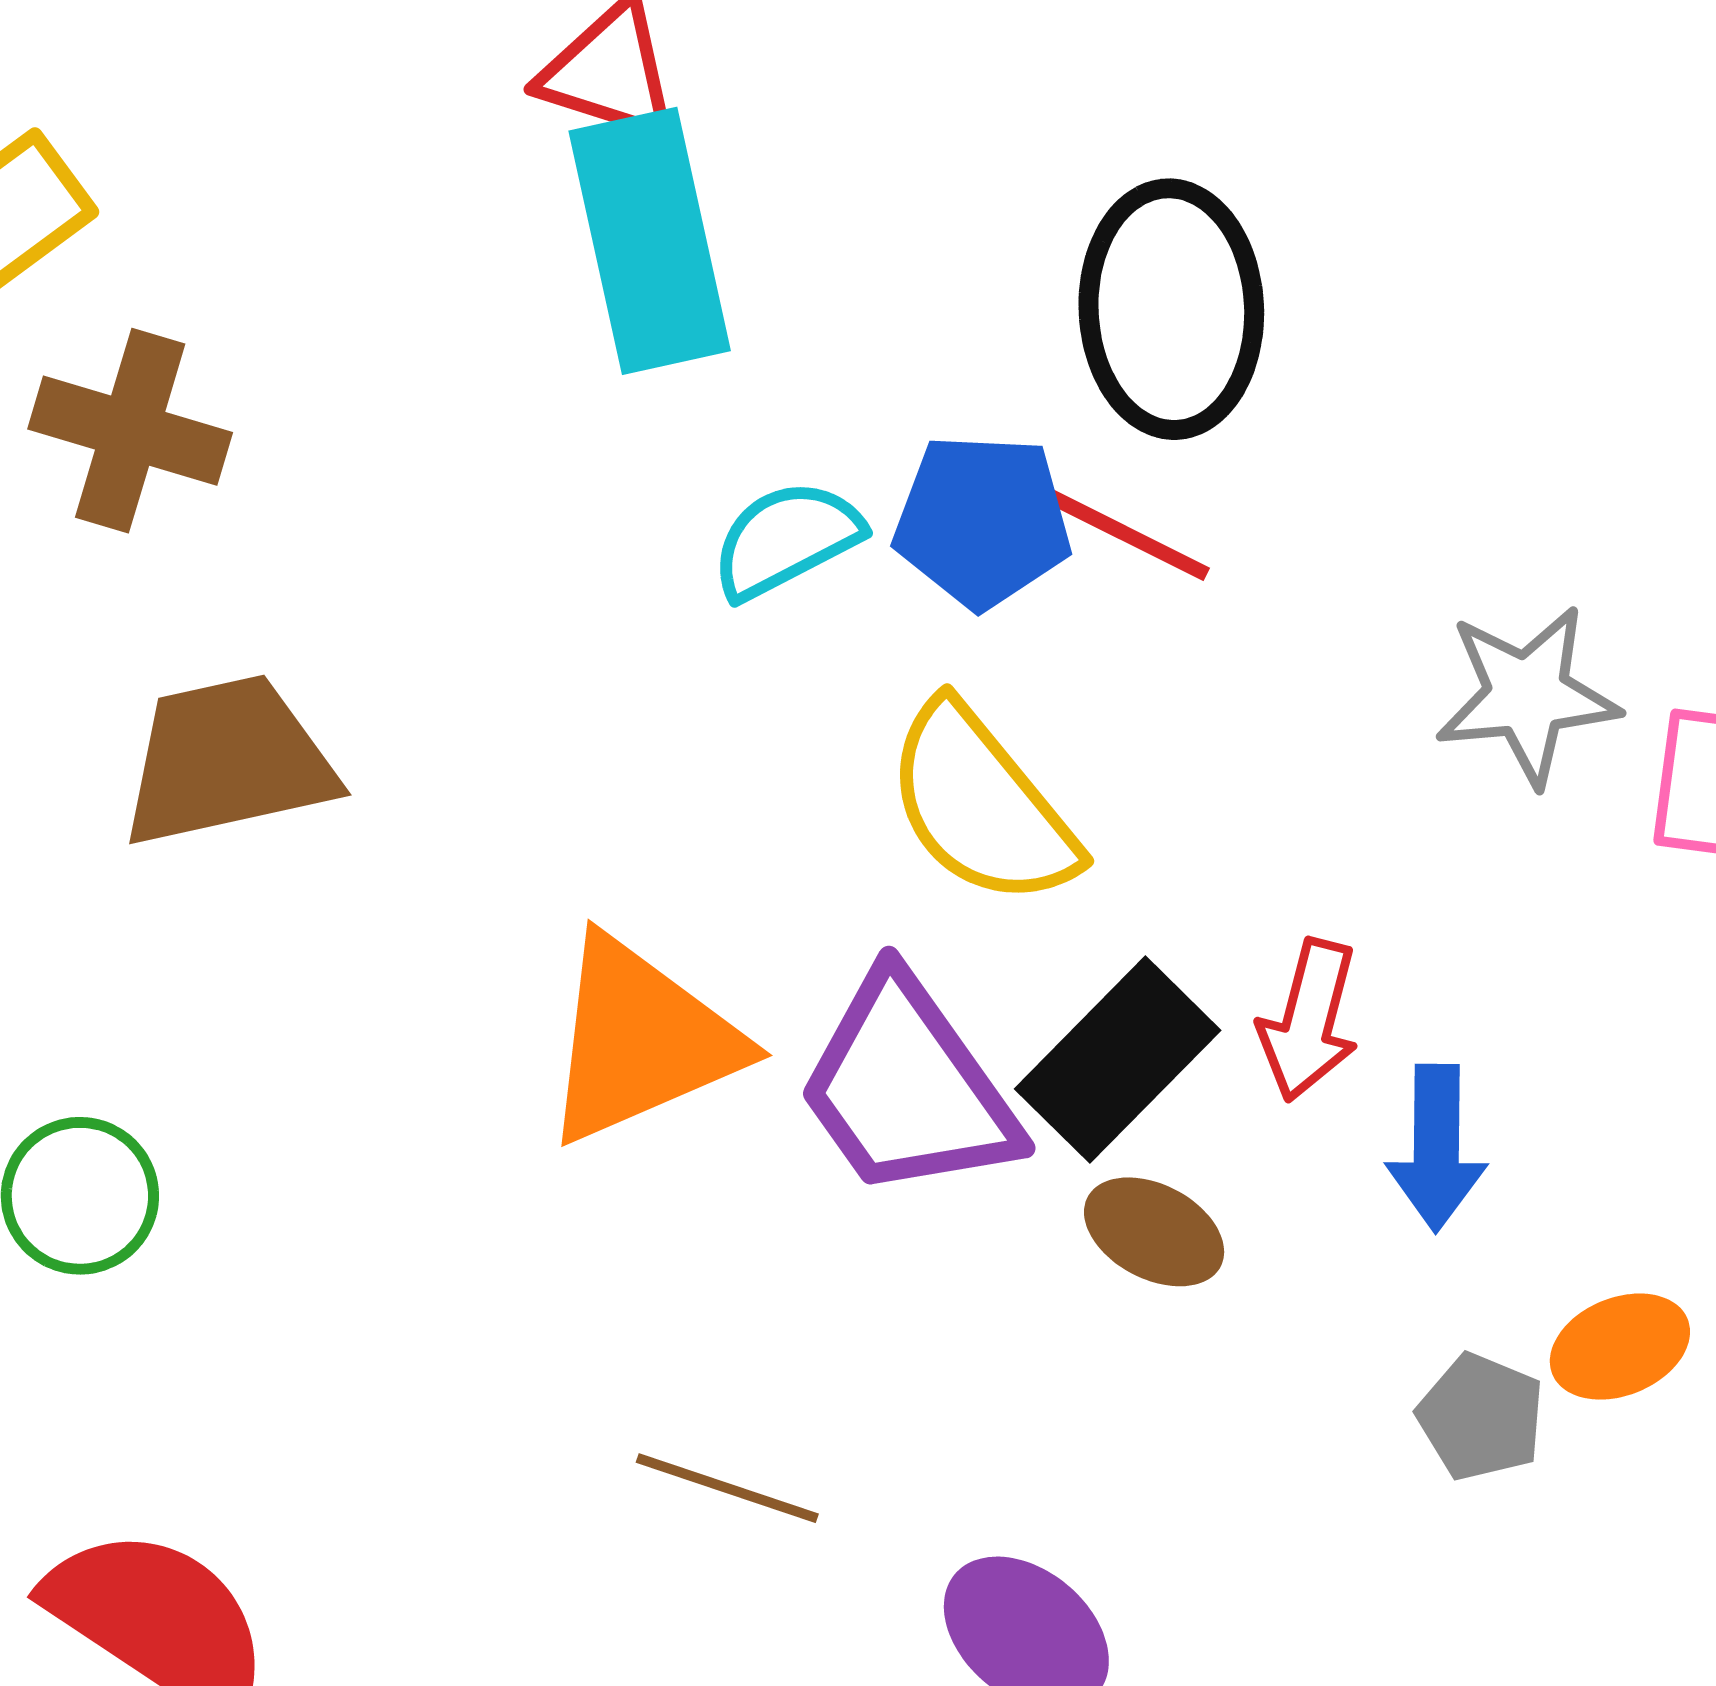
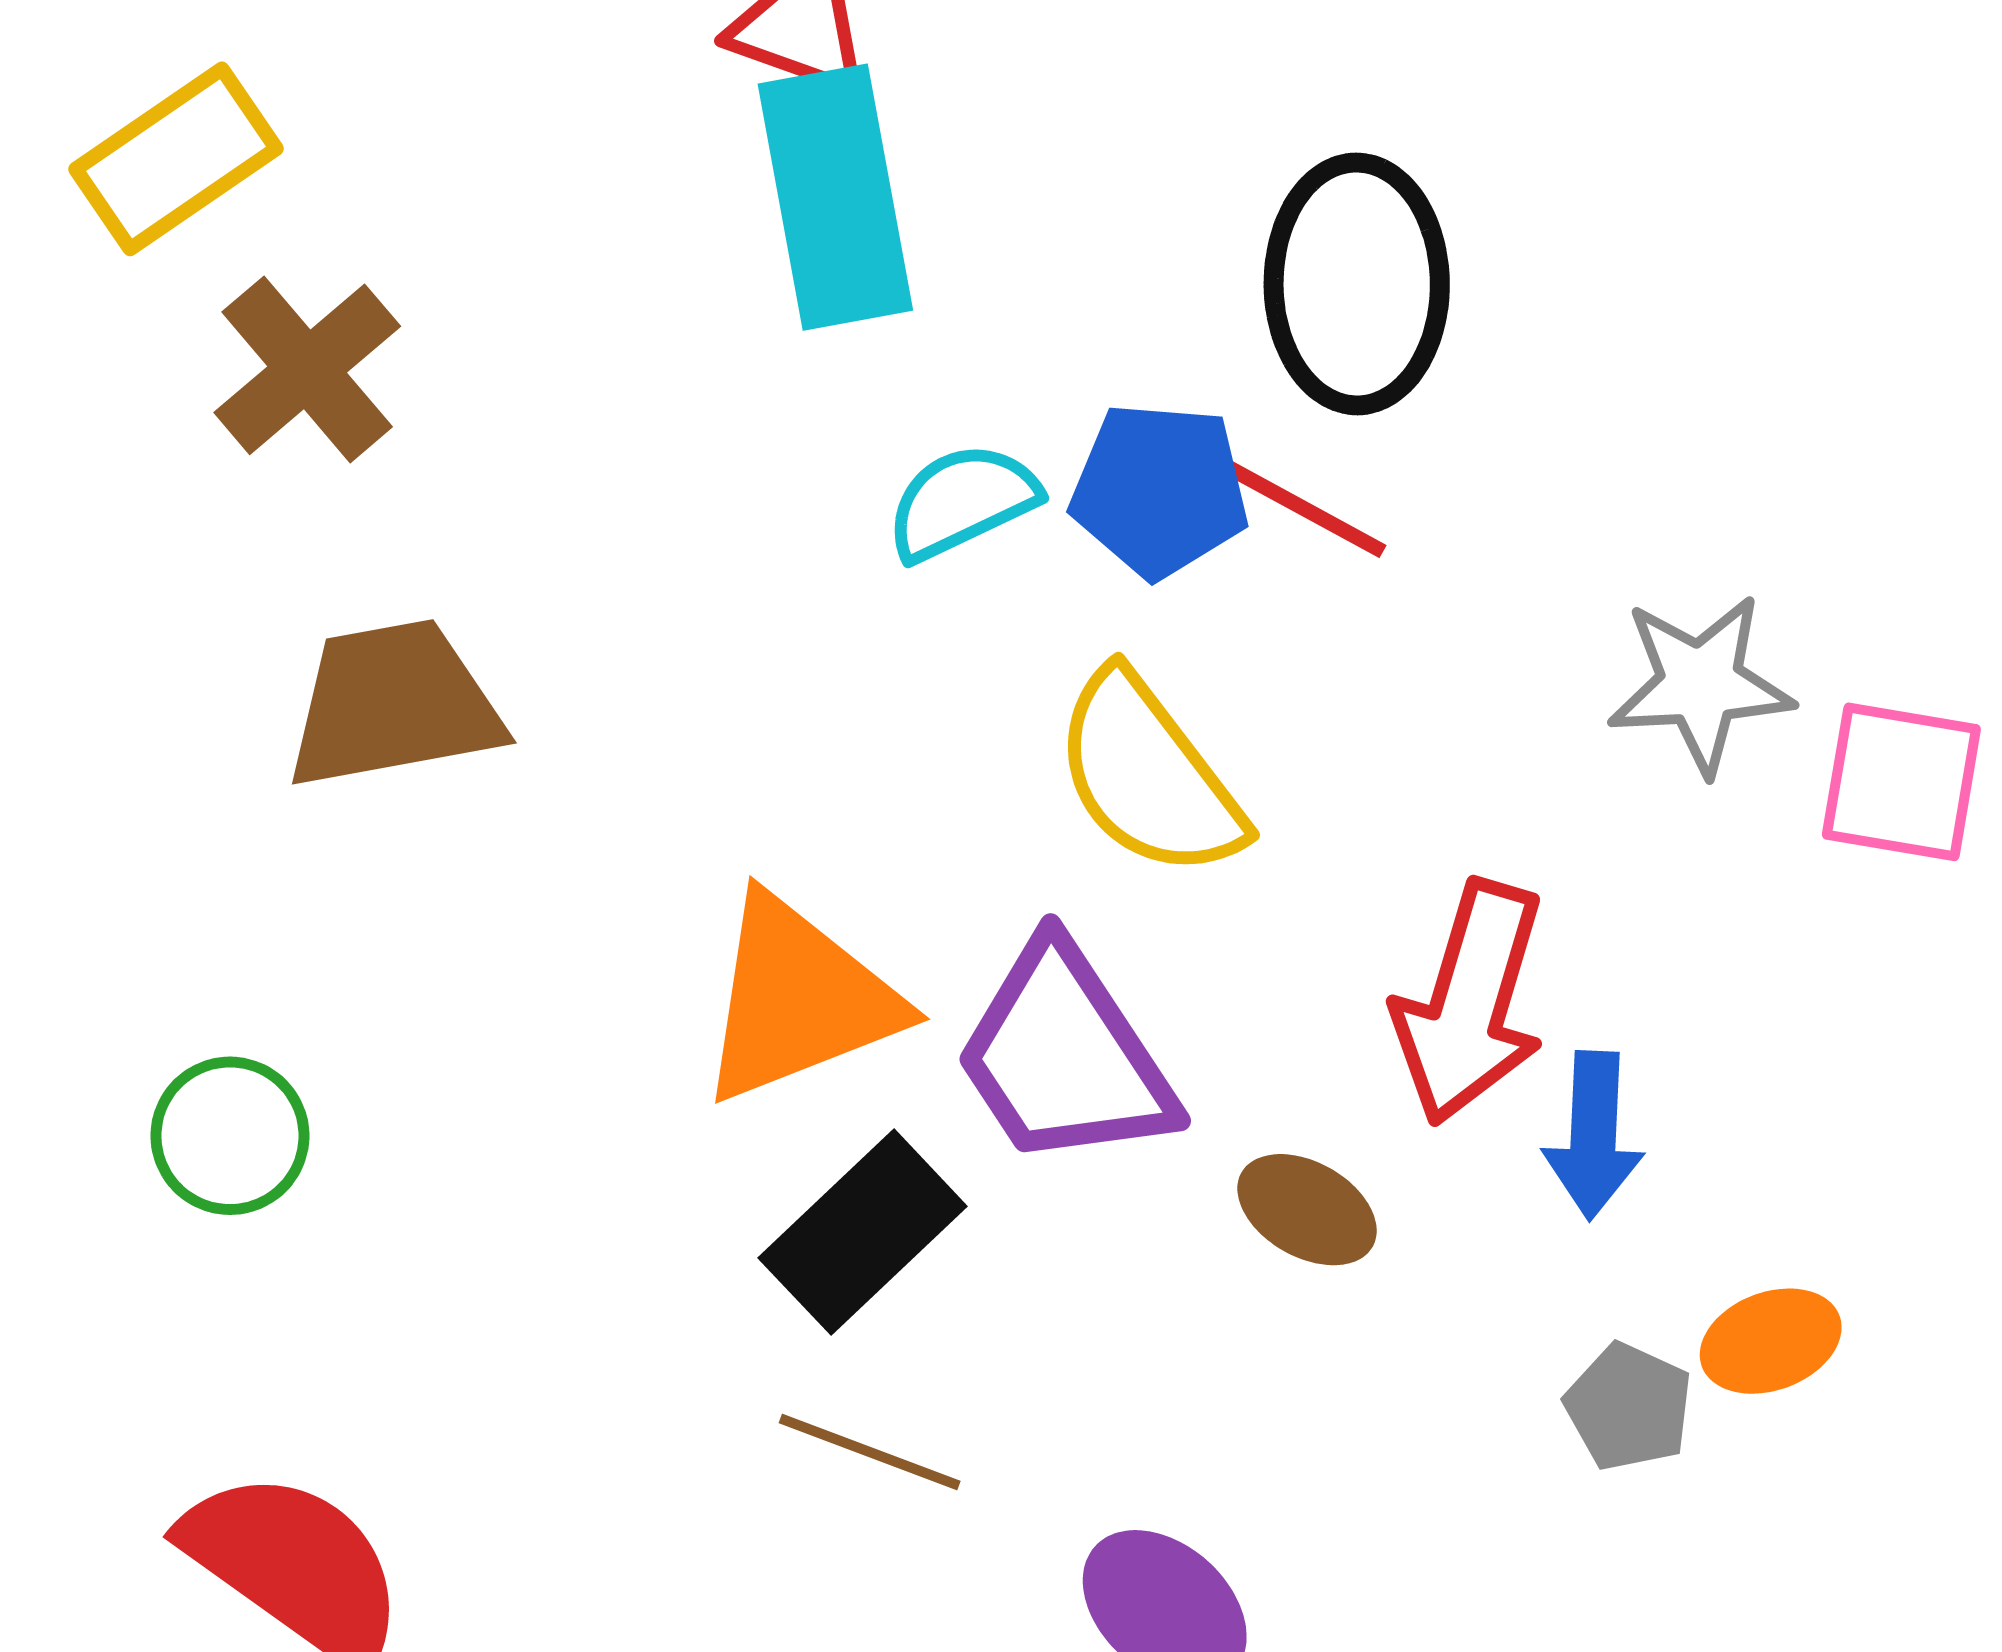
brown cross: (130, 431) -> (307, 369), turned 31
red arrow: (1309, 1020) -> (1470, 1003), size x1.5
black rectangle: (1118, 1060) -> (863, 1232), moved

